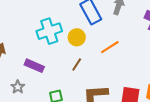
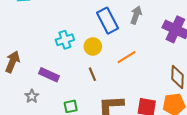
cyan cross: (49, 31) -> (65, 40), size x0.7
brown line: (77, 64) -> (92, 74), turned -56

